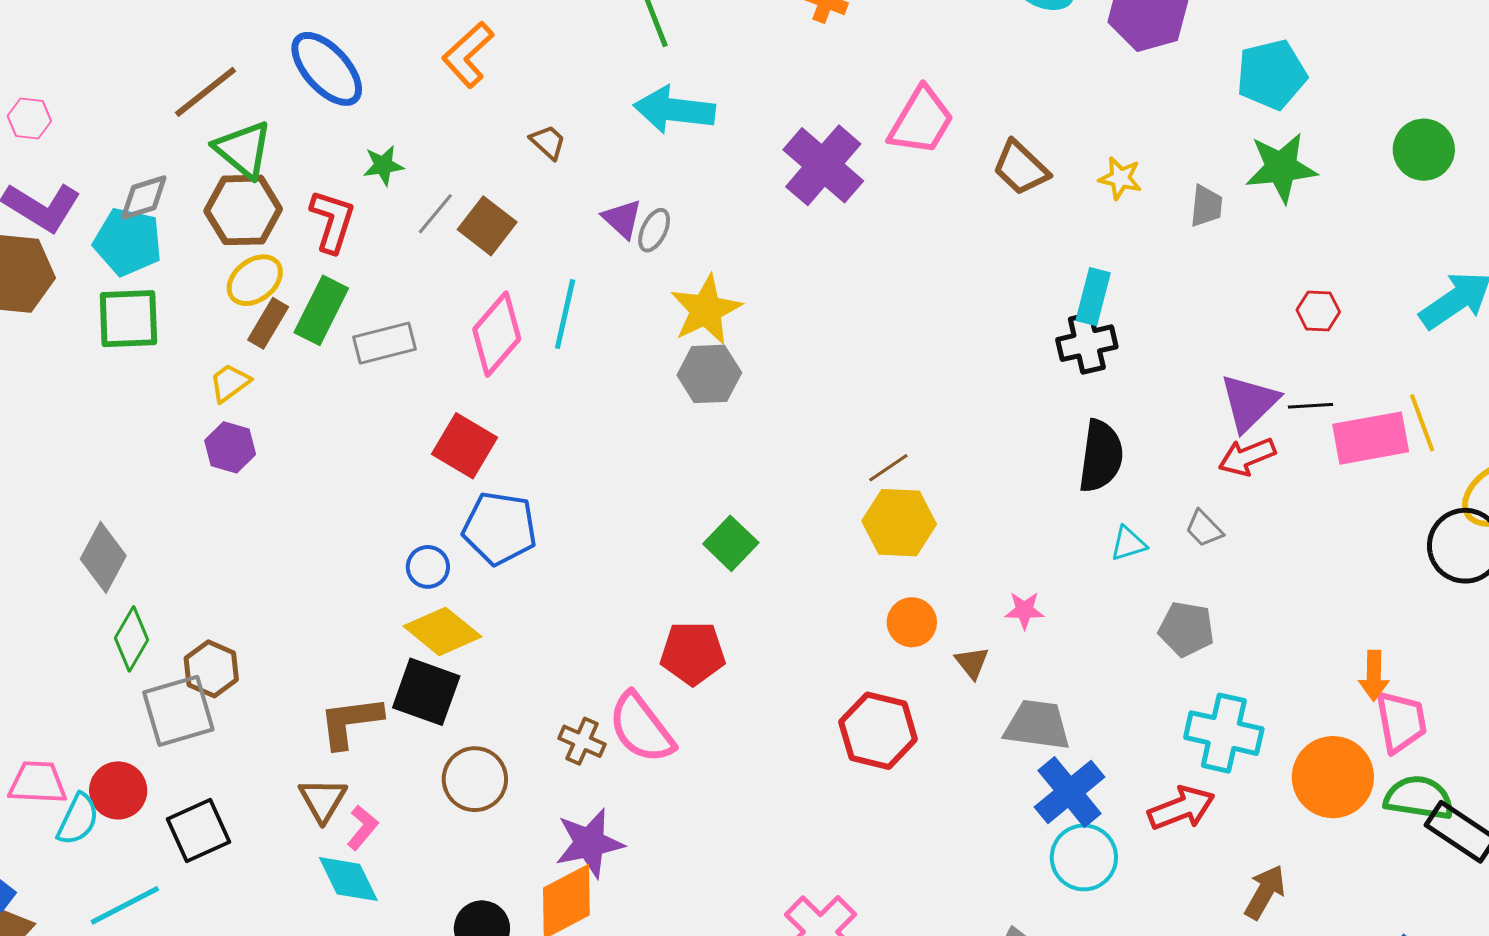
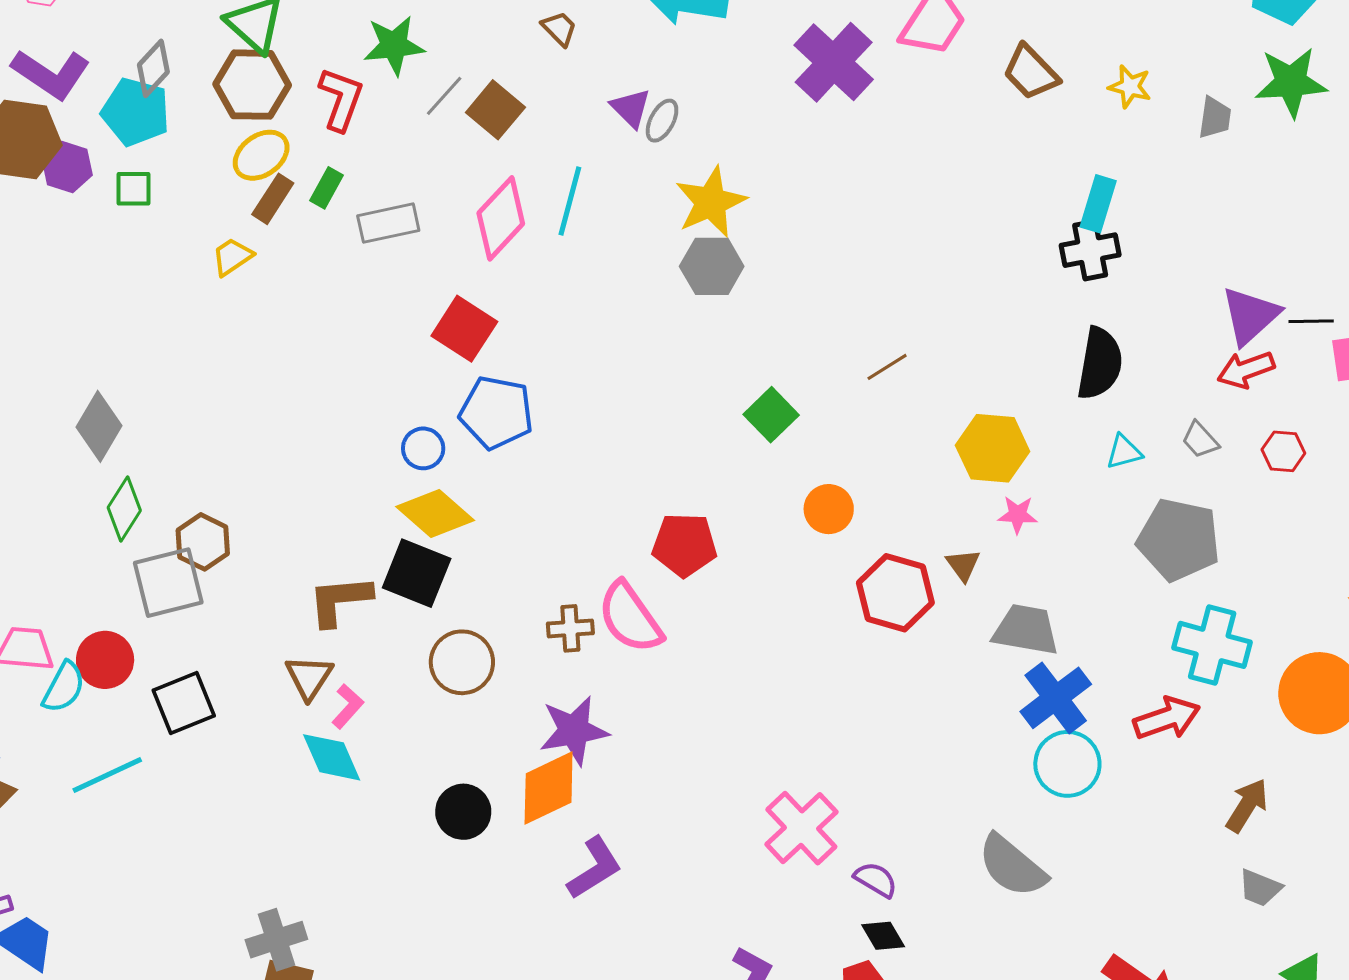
green star: (383, 165) -> (394, 45), size x1.5
gray diamond: (144, 198) -> (153, 68), turned -32
green rectangle: (321, 310) -> (326, 188), size x0.6
red hexagon: (1318, 311) -> (1283, 451), moved
green square: (128, 319) -> (133, 189), size x0.6
purple hexagon: (230, 447) -> (67, 167), moved
yellow hexagon: (899, 523) -> (993, 448), moved
green square: (731, 543) -> (771, 415), moved
orange circle: (912, 622) -> (829, 509), moved
gray pentagon: (1186, 629) -> (1179, 540), size x1.5
red hexagon: (878, 731) -> (895, 593), moved
brown cross: (582, 741) -> (570, 628), turned -30

